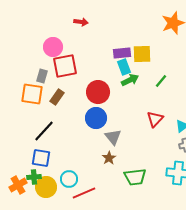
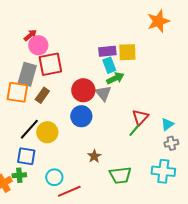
red arrow: (81, 22) -> (30, 35), moved, turned -48
gray rectangle: (42, 76) -> (27, 74), size x1.6
green line: (161, 81) -> (134, 130), moved
gray triangle: (113, 137) -> (103, 93), moved
yellow circle: (46, 187) -> (47, 132), moved

